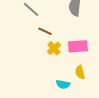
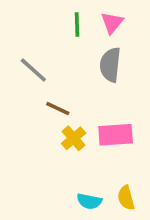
yellow semicircle: (80, 72) -> (126, 198), moved

